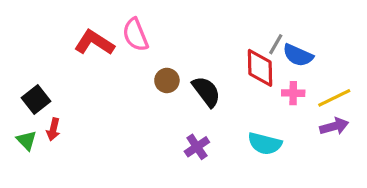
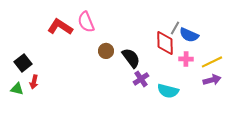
green triangle: (26, 140) -> (17, 89), turned -32
purple cross: (197, 147) -> (141, 79), moved

